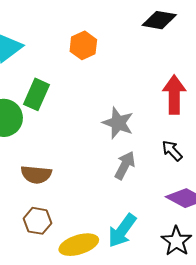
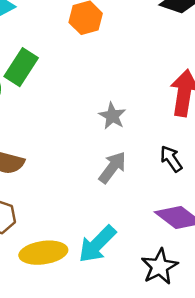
gray star: (118, 123) -> (112, 116), size x0.7

